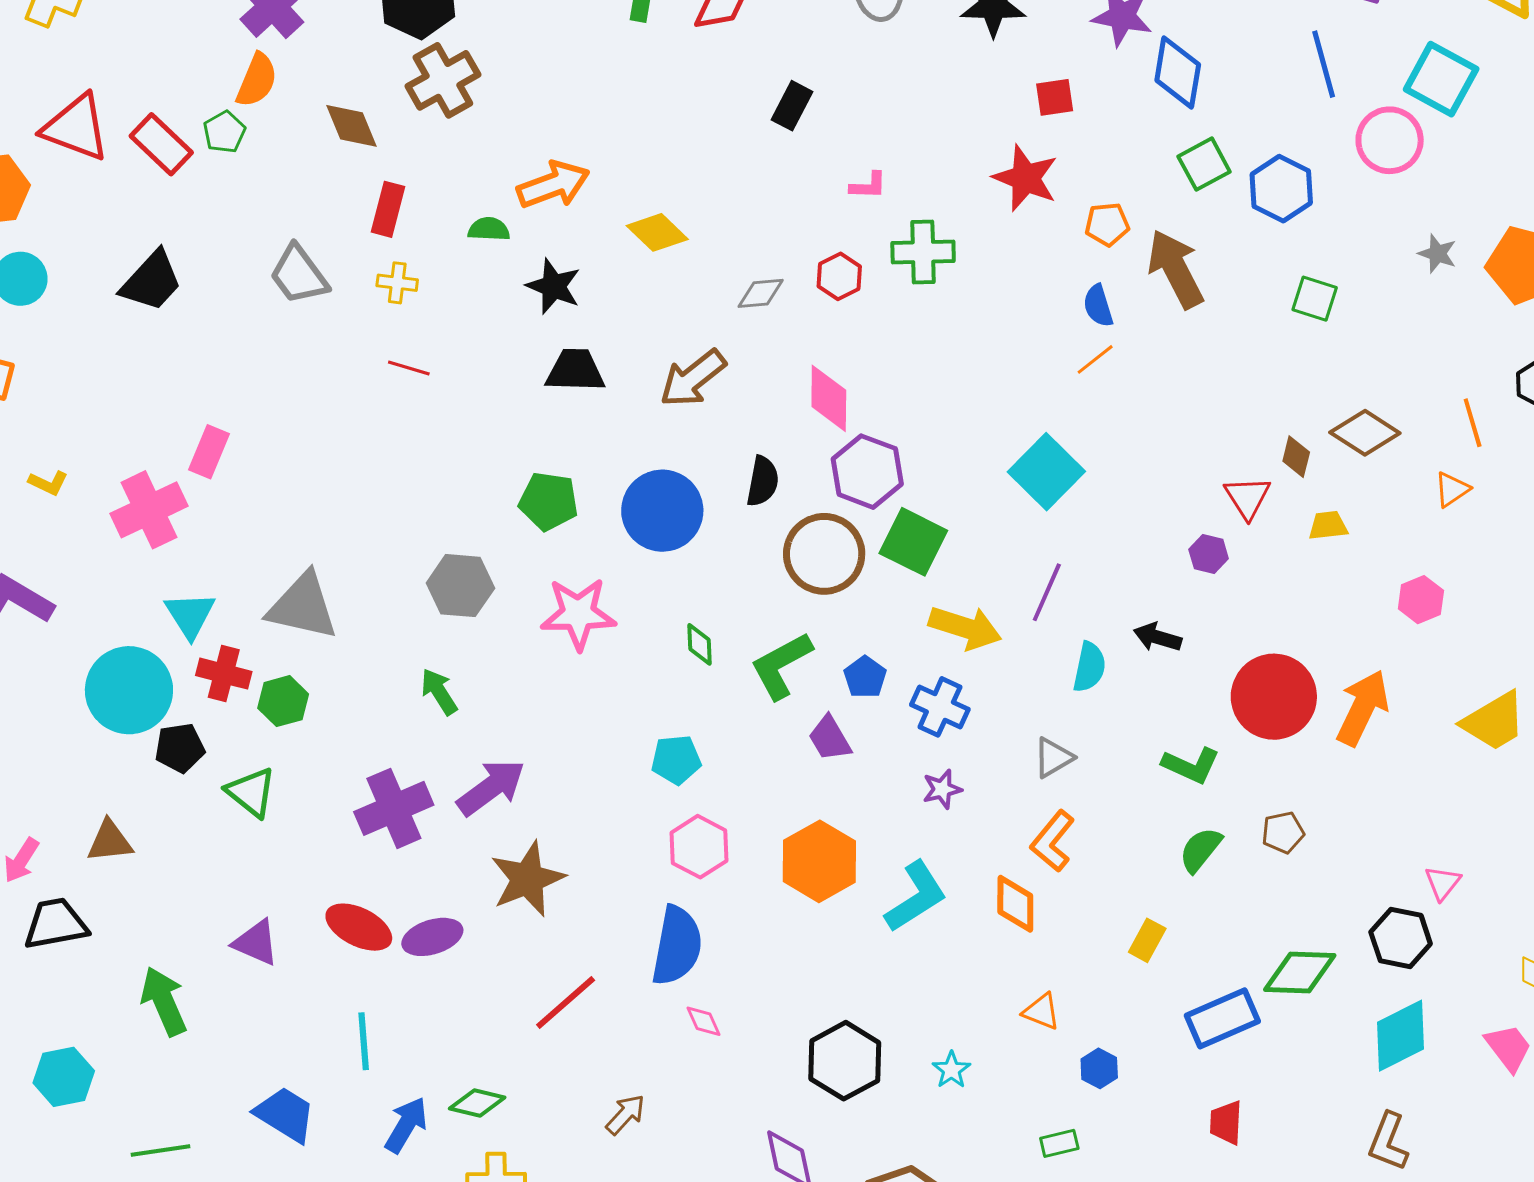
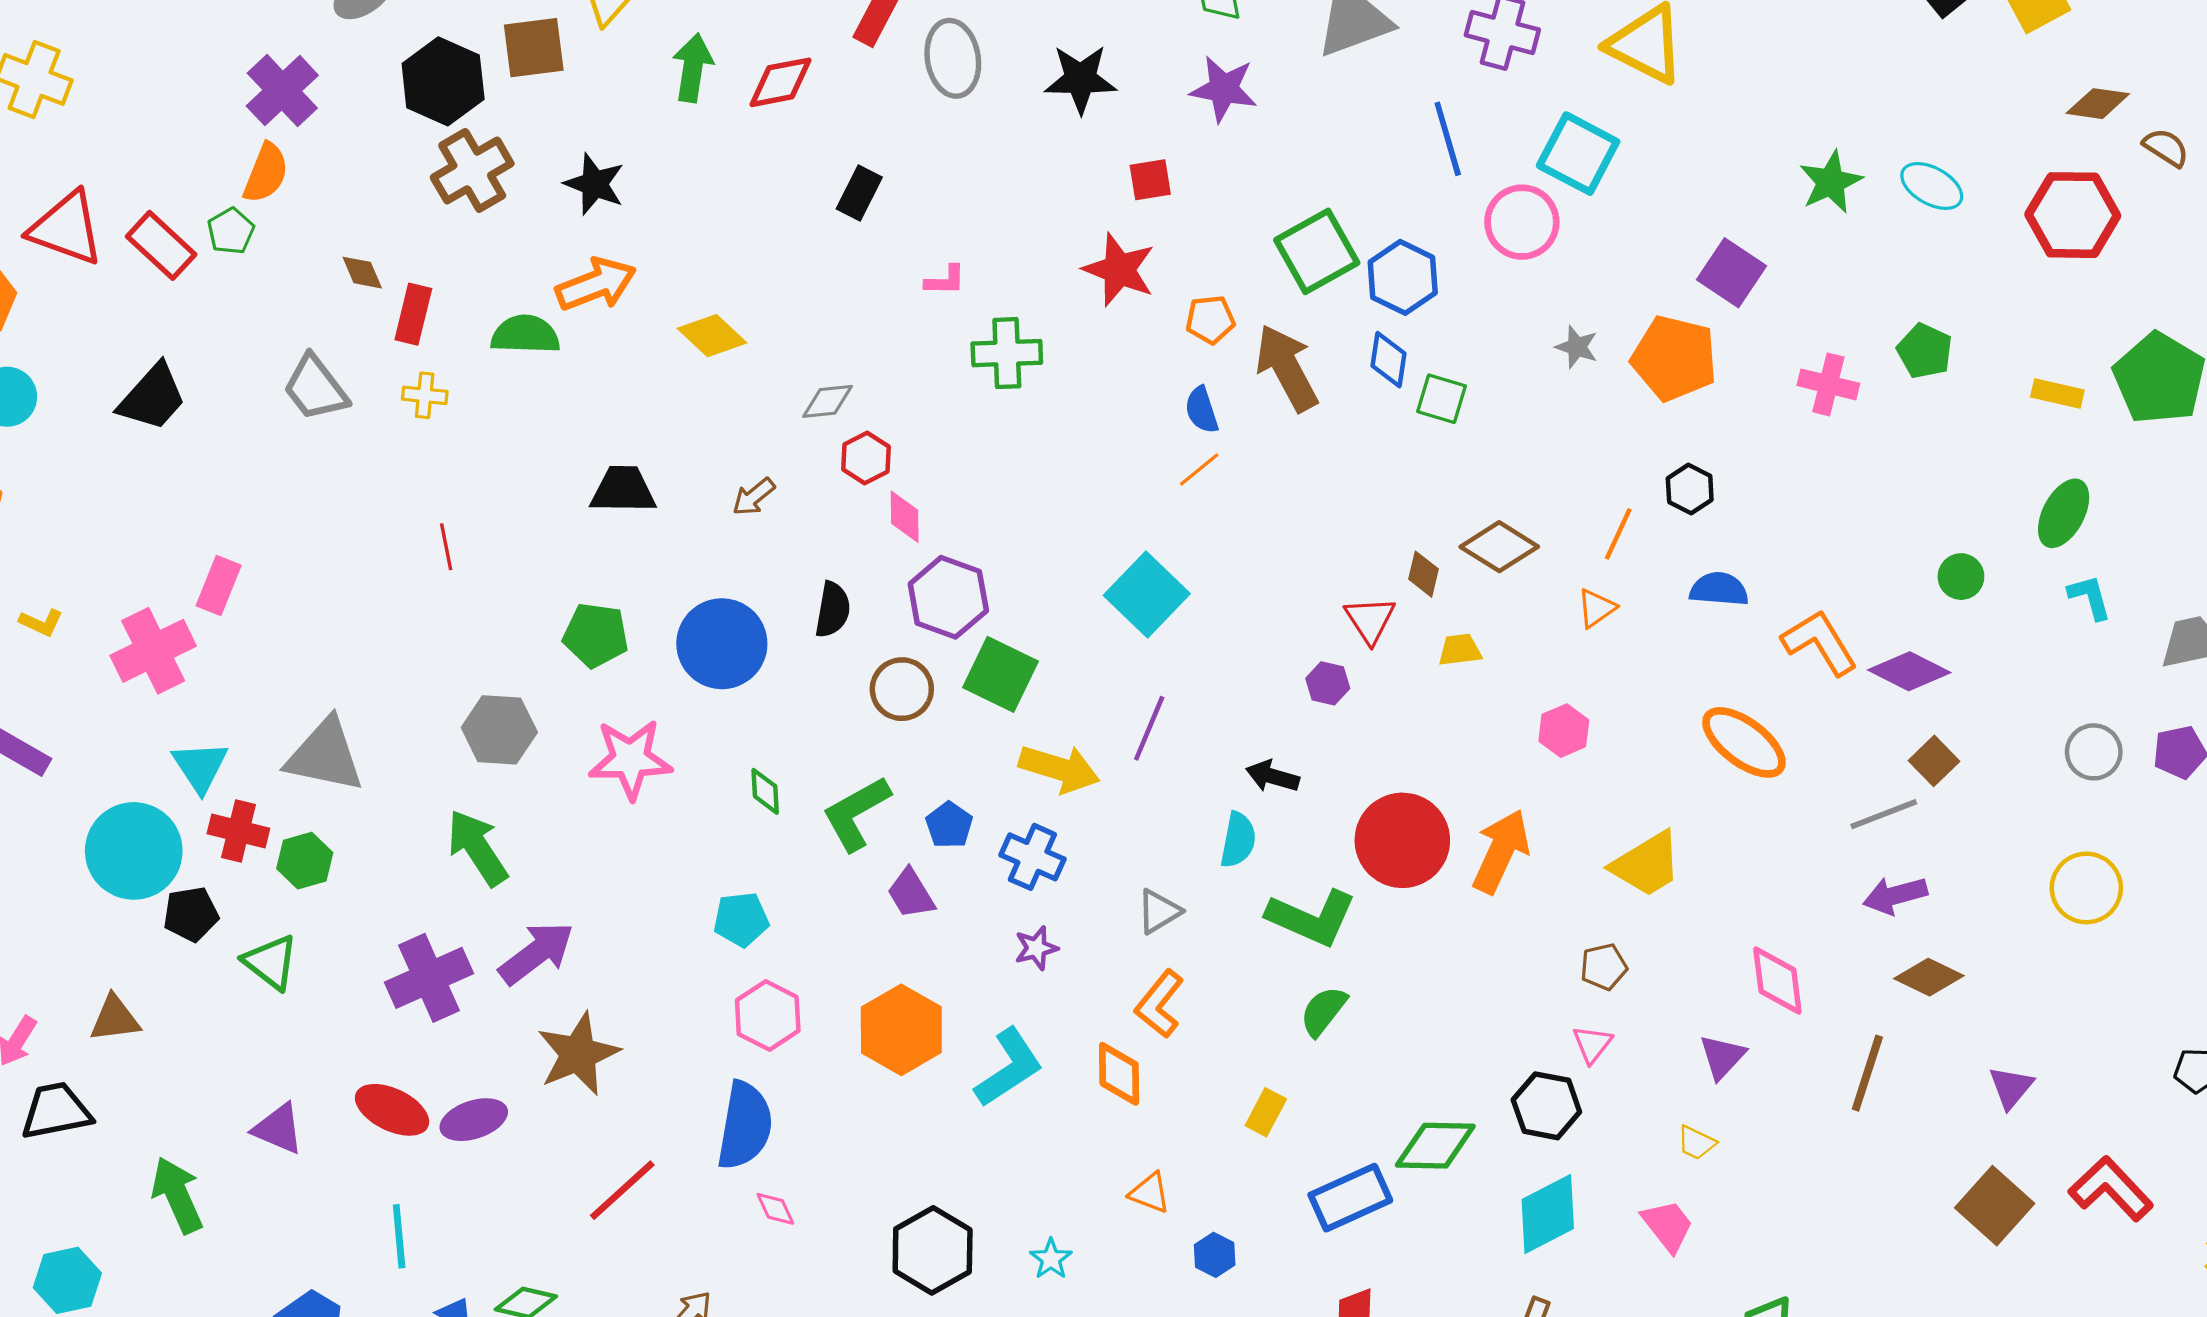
blue diamond: (1178, 72) -> (1389, 360), moved, size x0.7
brown diamond: (351, 126) -> (362, 273), moved, size x0.7
green square: (1204, 164) -> (1317, 251), size x1.4
green semicircle: (489, 229) -> (525, 335), size x1.5
red hexagon: (839, 276) -> (866, 458), moved
black star: (554, 286) -> (595, 184), moved
red line: (409, 368) -> (446, 547), moved, turned 63
brown arrow: (693, 378) -> (754, 497), size x0.6
pink diamond: (829, 398) -> (905, 517), size x0.7
orange line: (1473, 423) -> (1618, 534), turned 42
brown circle: (824, 554) -> (902, 689), size x0.7
cyan semicircle: (1089, 667) -> (1238, 840), moved
green arrow: (439, 692) -> (477, 848), size x1.5
green L-shape: (1191, 765) -> (1312, 918), size x1.4
brown pentagon: (1283, 832) -> (1604, 967), moved

